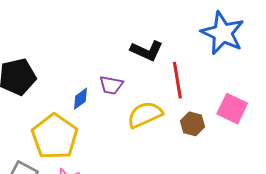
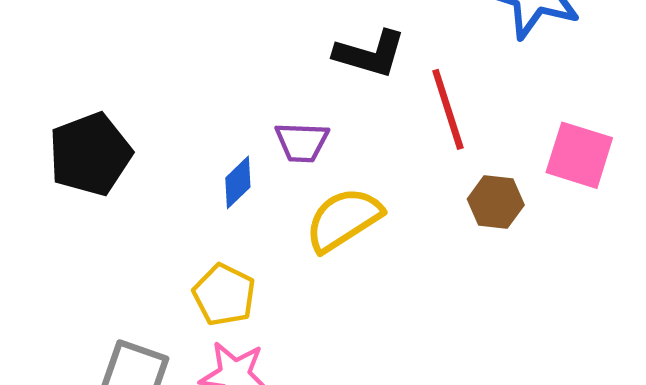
yellow semicircle: (145, 115) -> (343, 219), moved
yellow pentagon: (55, 137) -> (224, 295), moved, size x0.6

